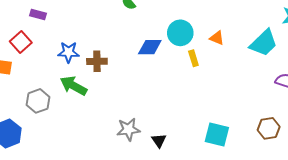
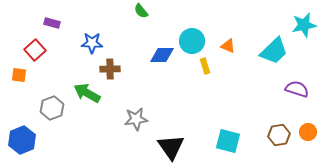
blue star: (68, 52) -> (92, 43), moved
gray star: (128, 129) -> (136, 119), moved
black triangle: (159, 141) -> (171, 147), size x1.8

